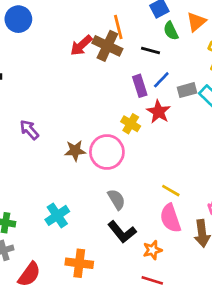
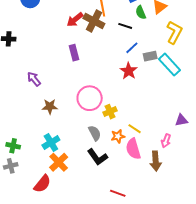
purple rectangle: (140, 86) -> (74, 53), moved
yellow cross: (131, 124) -> (110, 112), moved, turned 32
brown star: (75, 151) -> (50, 107), moved
orange star: (152, 250) -> (118, 136), moved
orange cross: (79, 263) -> (59, 162), moved, turned 36
red semicircle: (29, 274) -> (42, 184), moved

